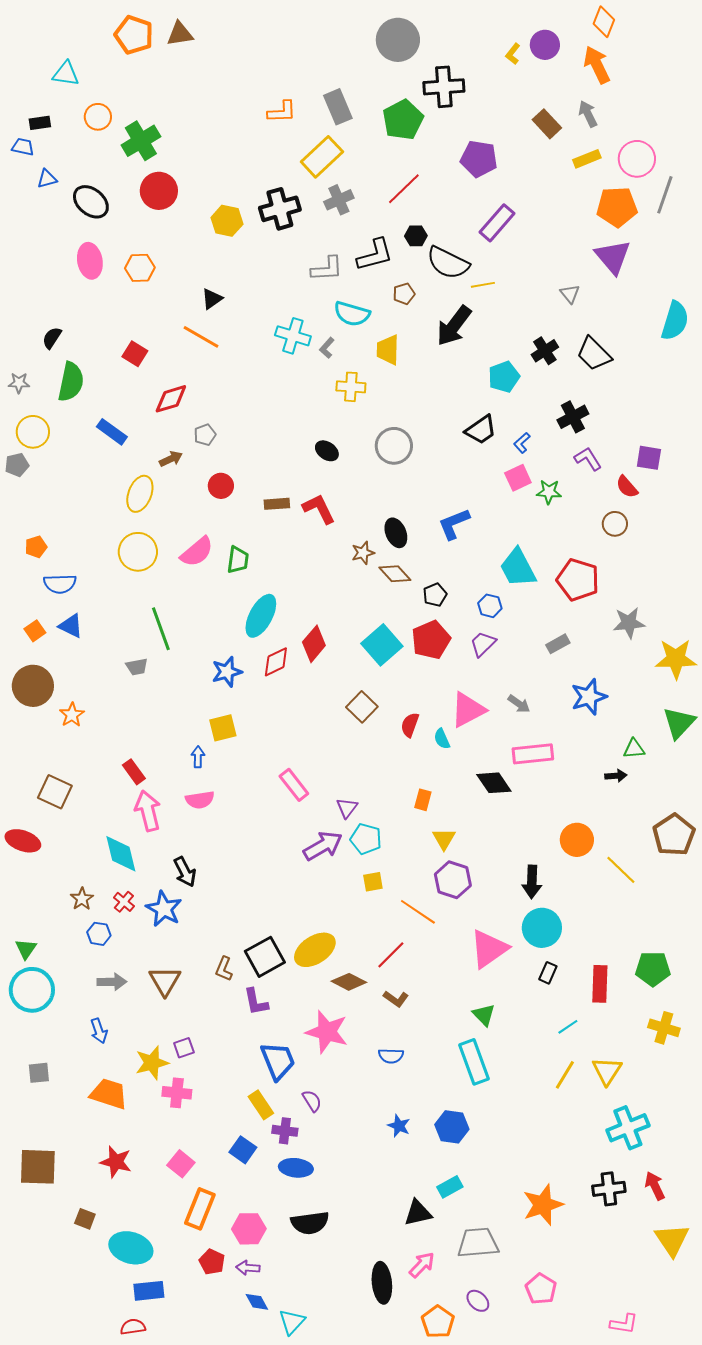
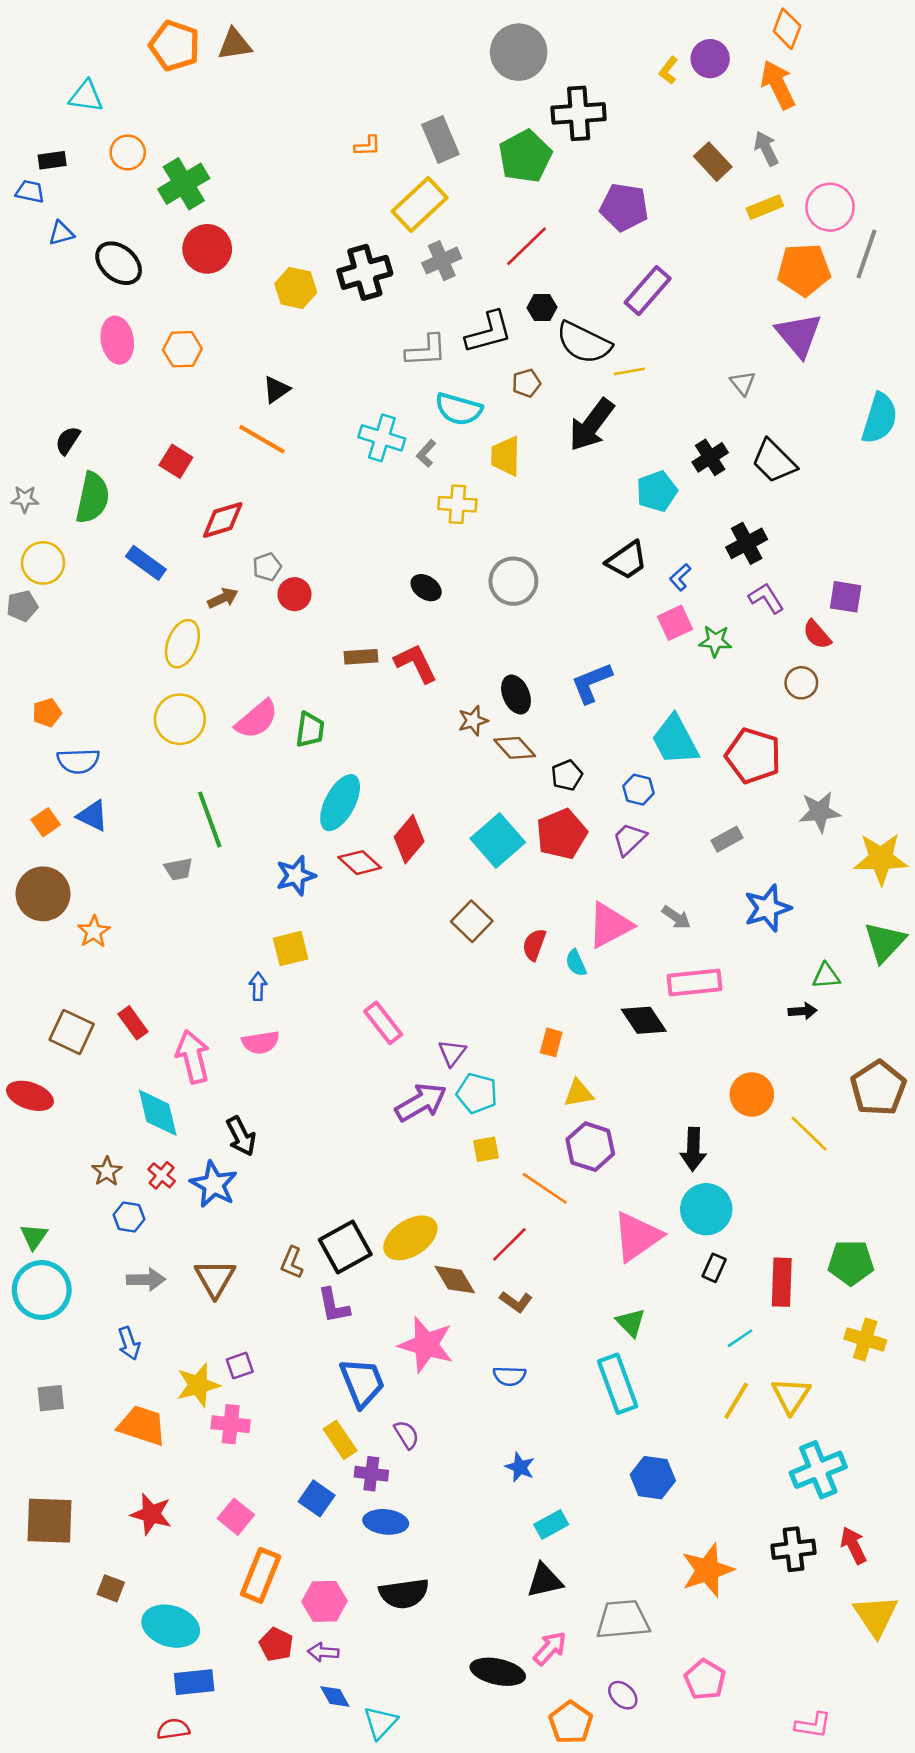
orange L-shape: (282, 112) -> (367, 146), size x0.7
red circle: (221, 486) -> (294, 594), moved
red diamond: (276, 662) -> (360, 863), turned 68
red rectangle: (134, 772) -> (133, 1023), moved
yellow triangle: (444, 839) -> (579, 1093), turned 50
brown diamond: (349, 982) -> (455, 1280), turned 32
blue hexagon: (452, 1127) -> (653, 1478), moved
cyan rectangle: (450, 1187) -> (551, 1525), moved
black ellipse: (382, 1283) -> (498, 1672), turned -72

